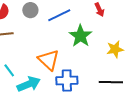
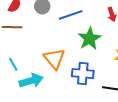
blue cross: (67, 81) -> (83, 74), moved

